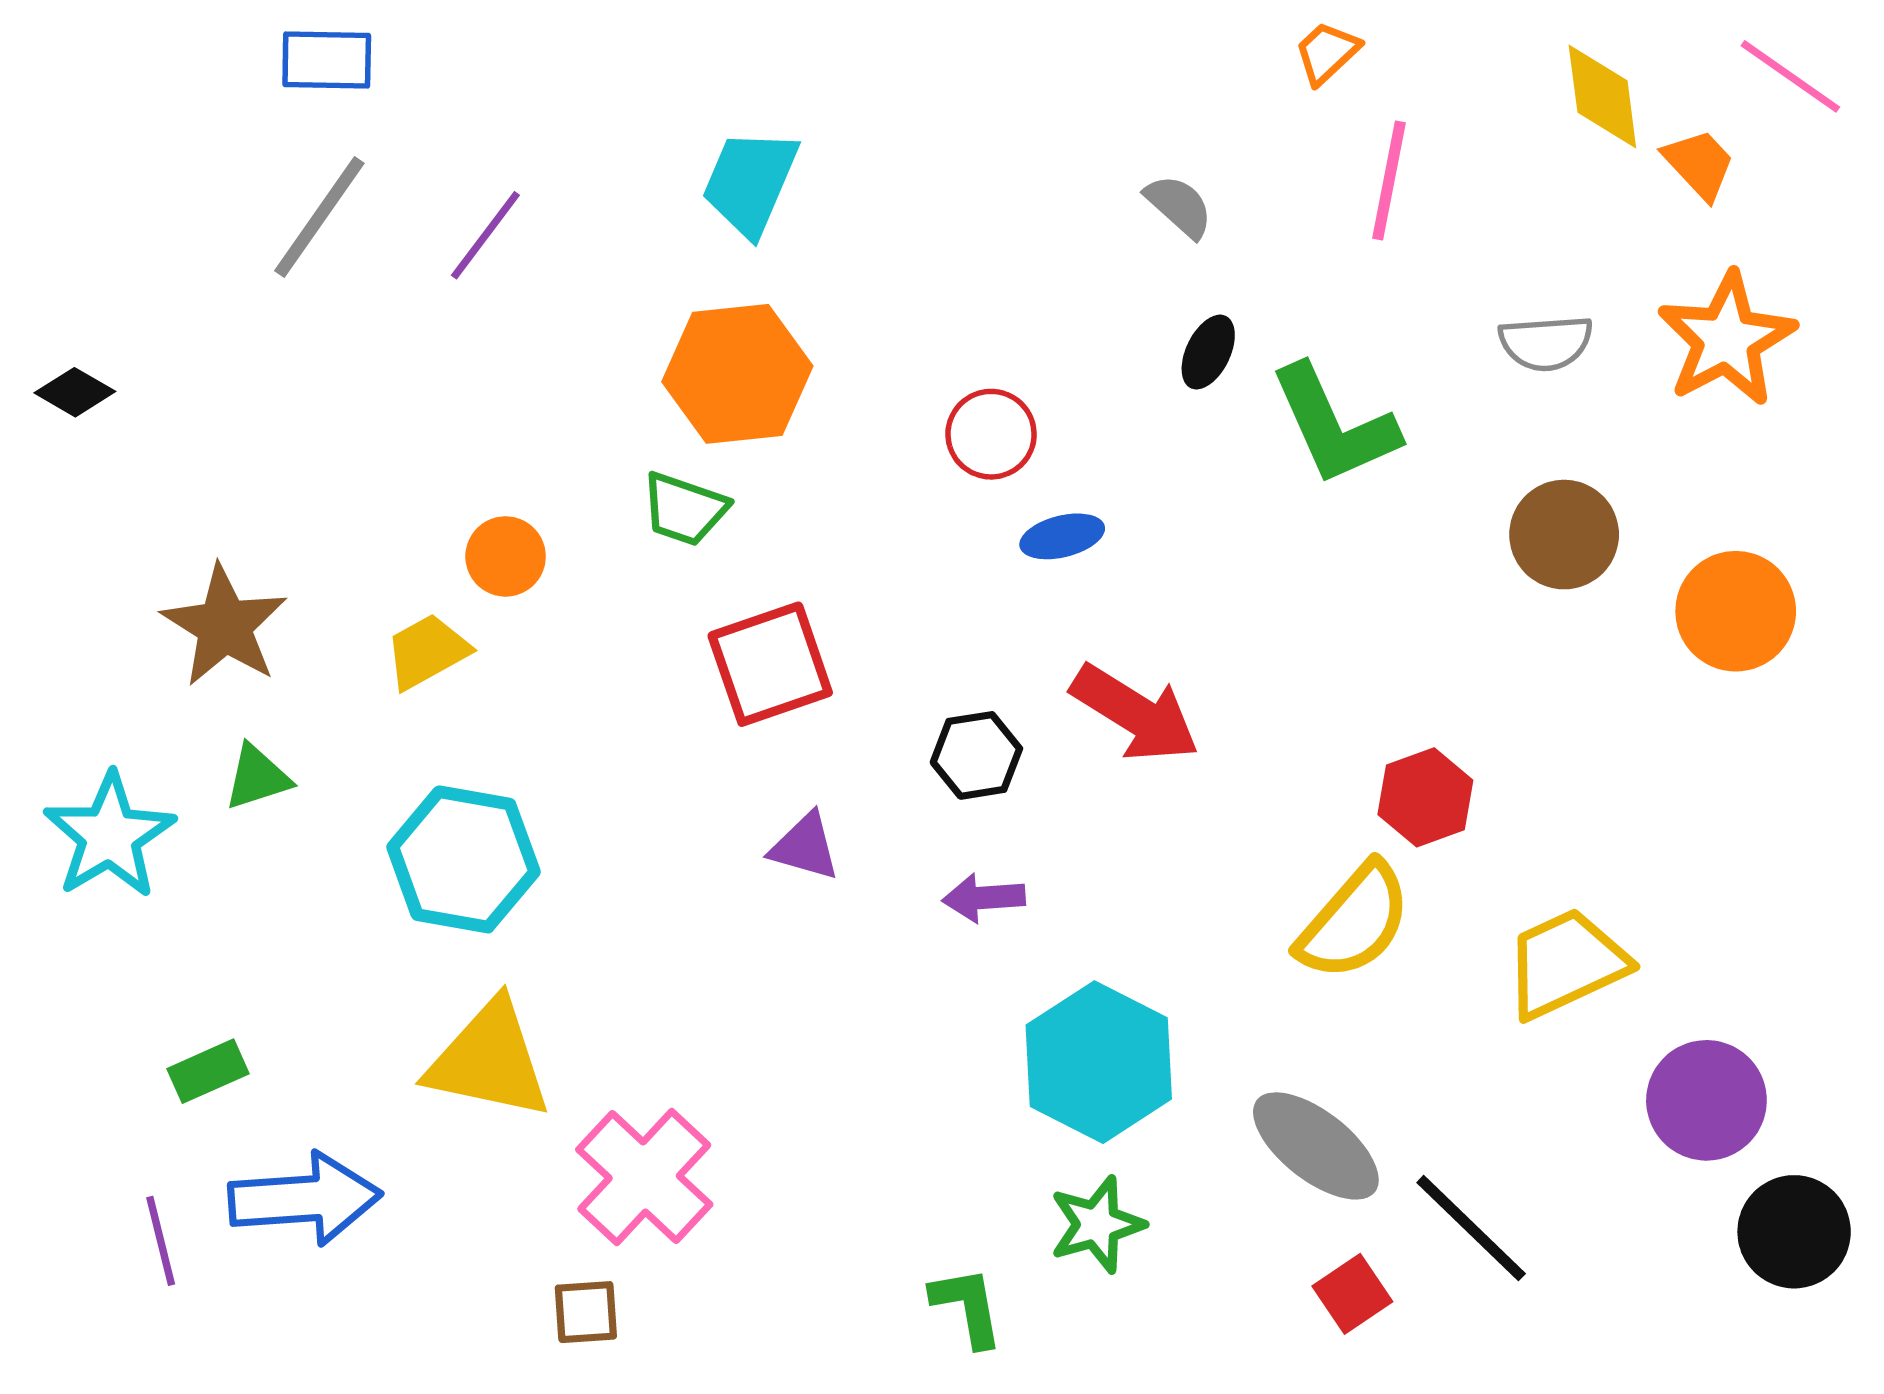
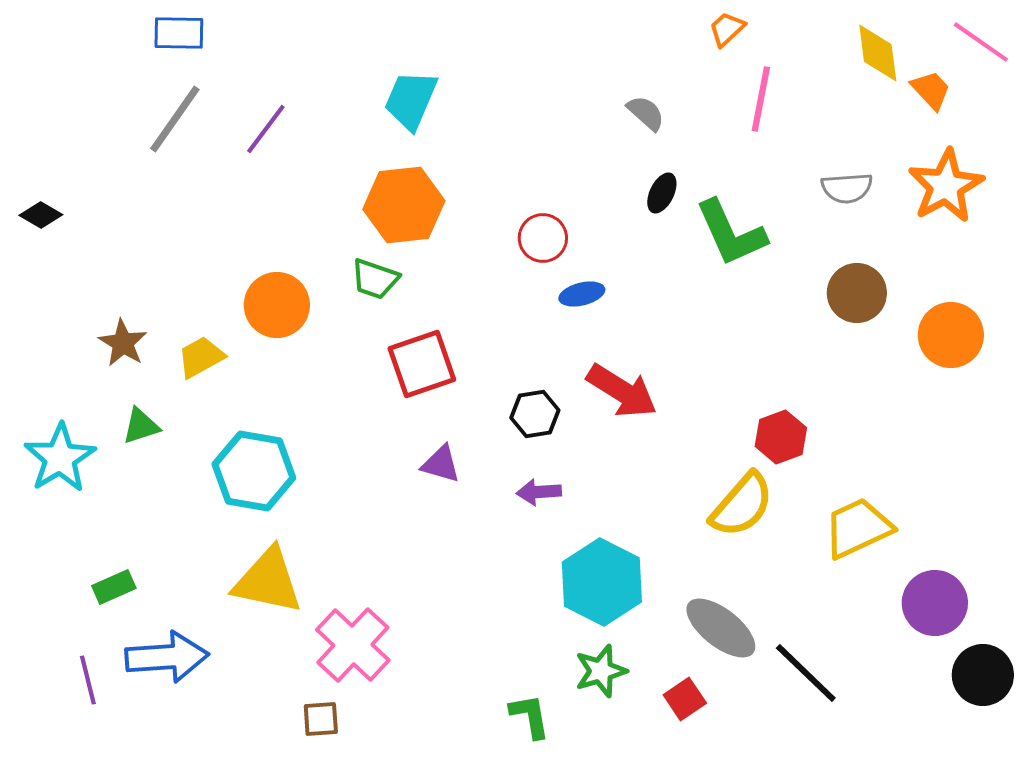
orange circle: (506, 556) -> (277, 305), size x1.5
brown star: (224, 626) -> (123, 343), size x0.7
yellow trapezoid: (427, 651) -> (201, 357), moved
red square: (1352, 1294) -> (685, 699), moved

